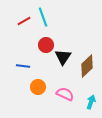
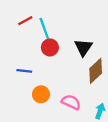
cyan line: (43, 17) -> (44, 28), moved
black triangle: (63, 57) -> (83, 47), moved

